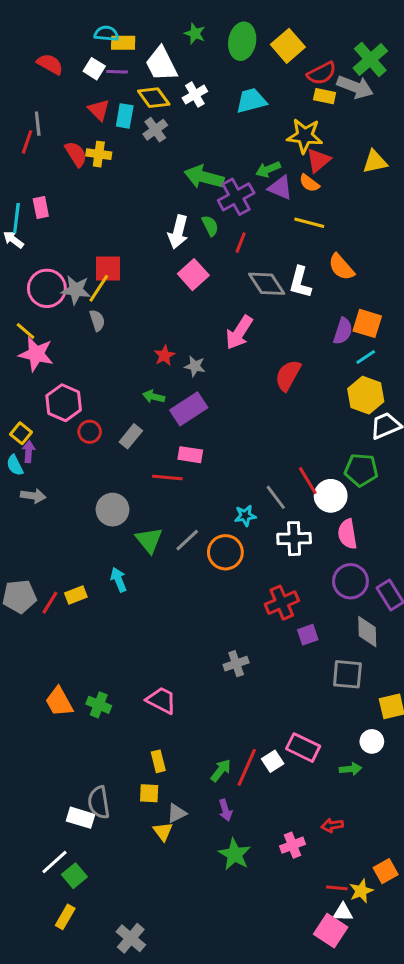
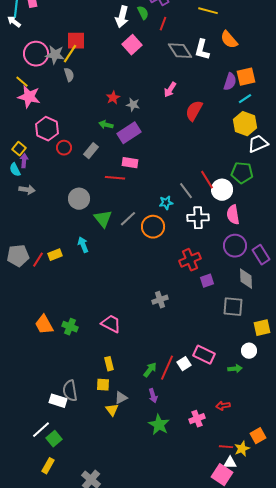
orange square: (367, 323) -> (246, 77), turned -30
pink arrow: (239, 333) -> (170, 90), moved, size x0.7

